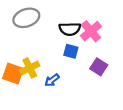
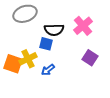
black semicircle: (70, 29) -> (54, 30), moved
blue square: (71, 51) -> (46, 44), moved

